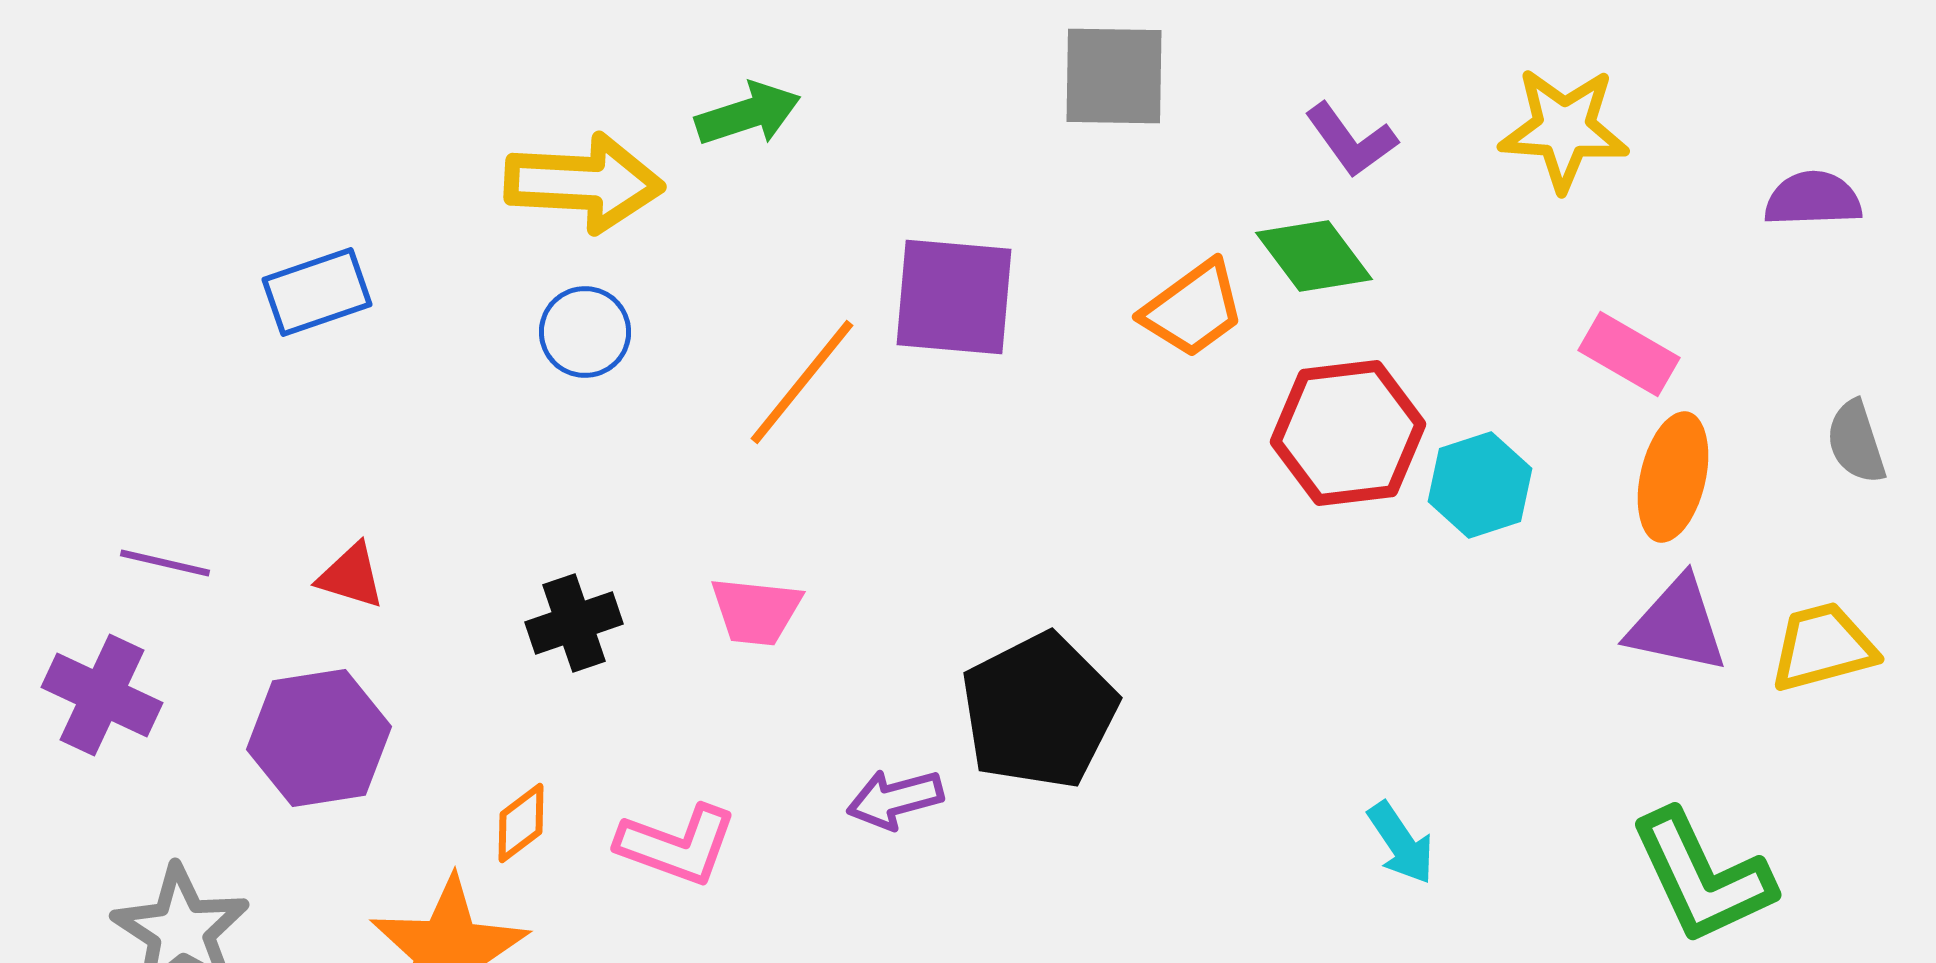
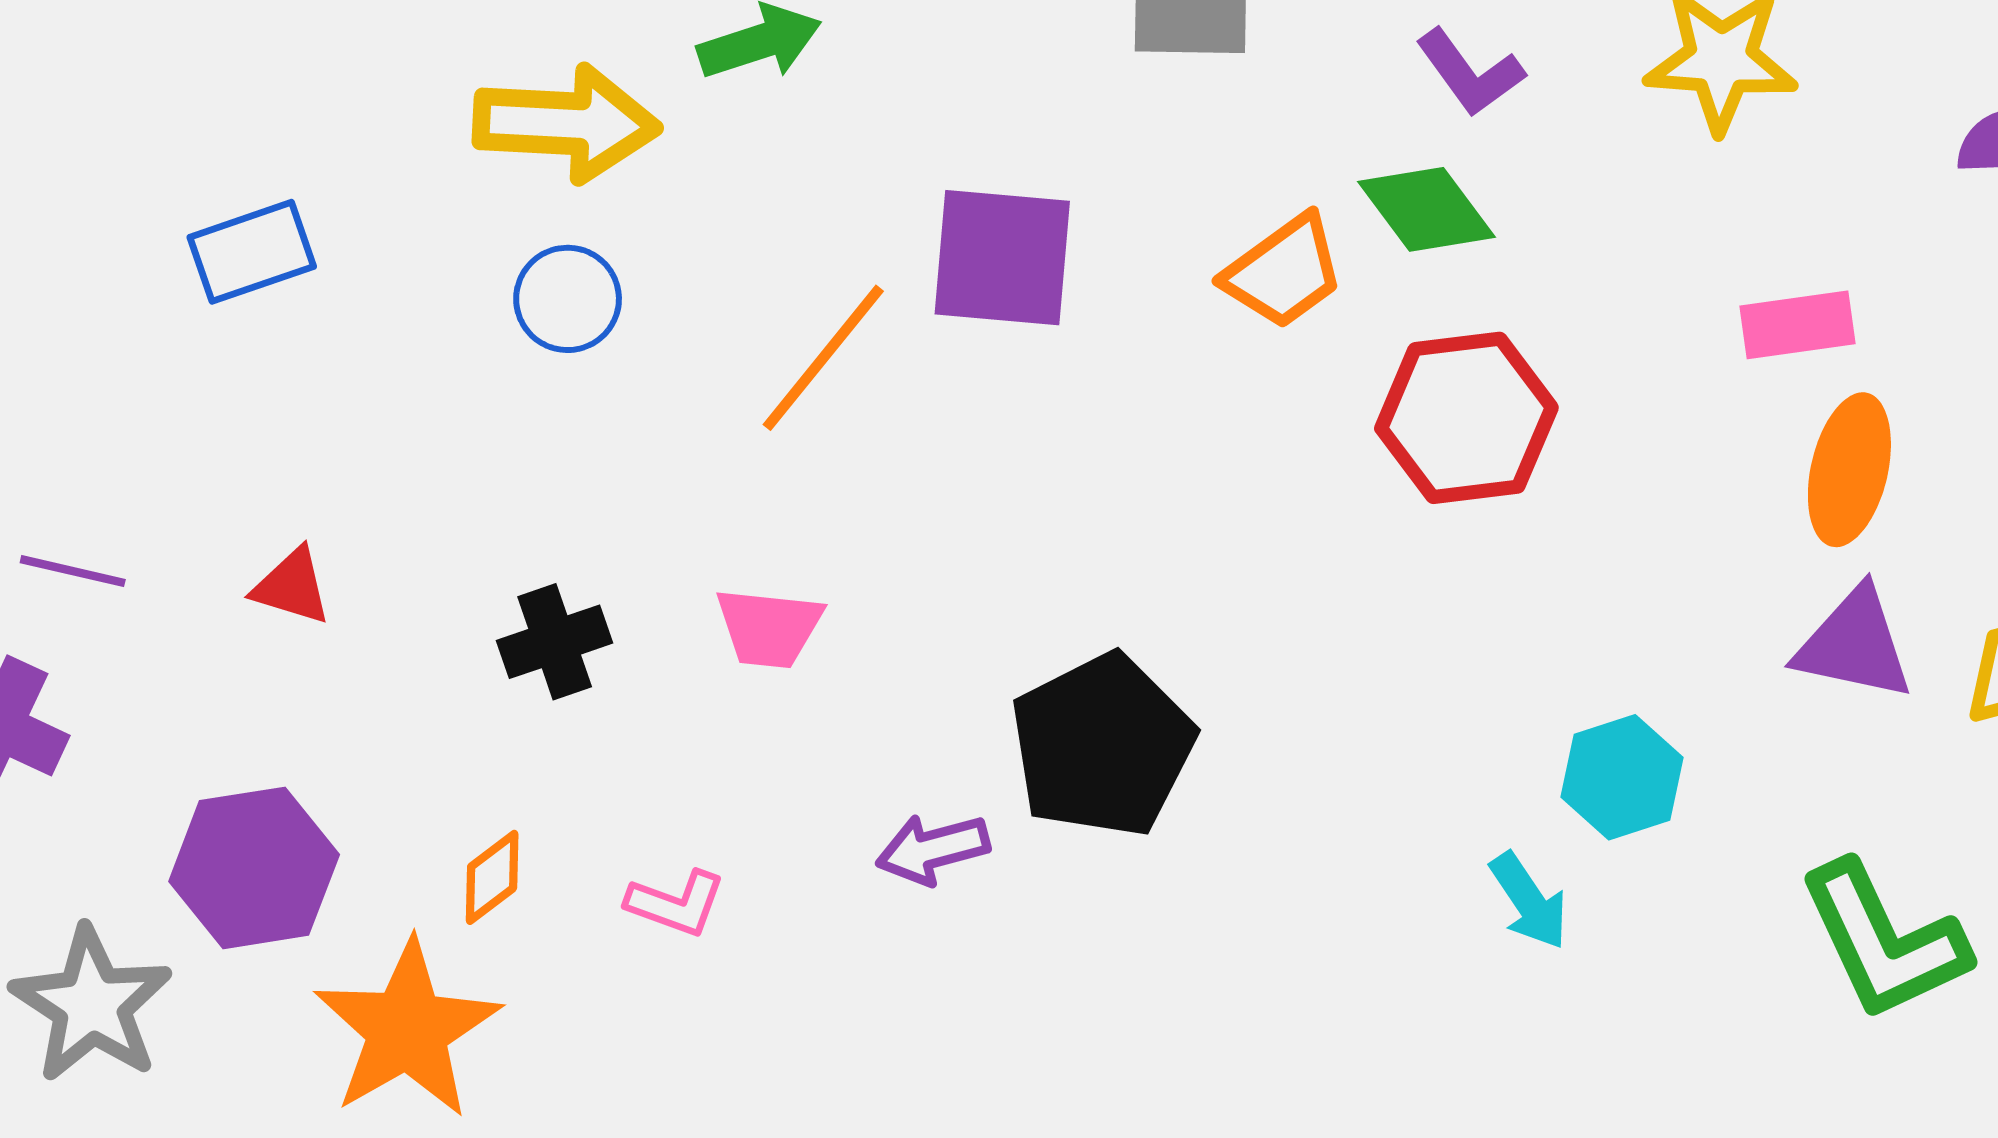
pink rectangle: (1629, 354) -> (1798, 325), turned -38
cyan hexagon: (1480, 485) -> (1622, 777), moved
purple hexagon: (319, 738) -> (254, 868), moved
pink L-shape: (677, 845) -> (676, 903), size x0.7

